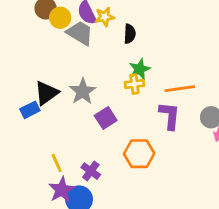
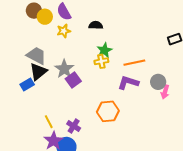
yellow star: (105, 17) -> (64, 31), moved
gray trapezoid: (80, 33) -> (36, 56), moved
black semicircle: (130, 34) -> (96, 25), turned -88
purple L-shape: (170, 116) -> (128, 83), turned -75
purple square: (106, 118) -> (73, 80), moved

